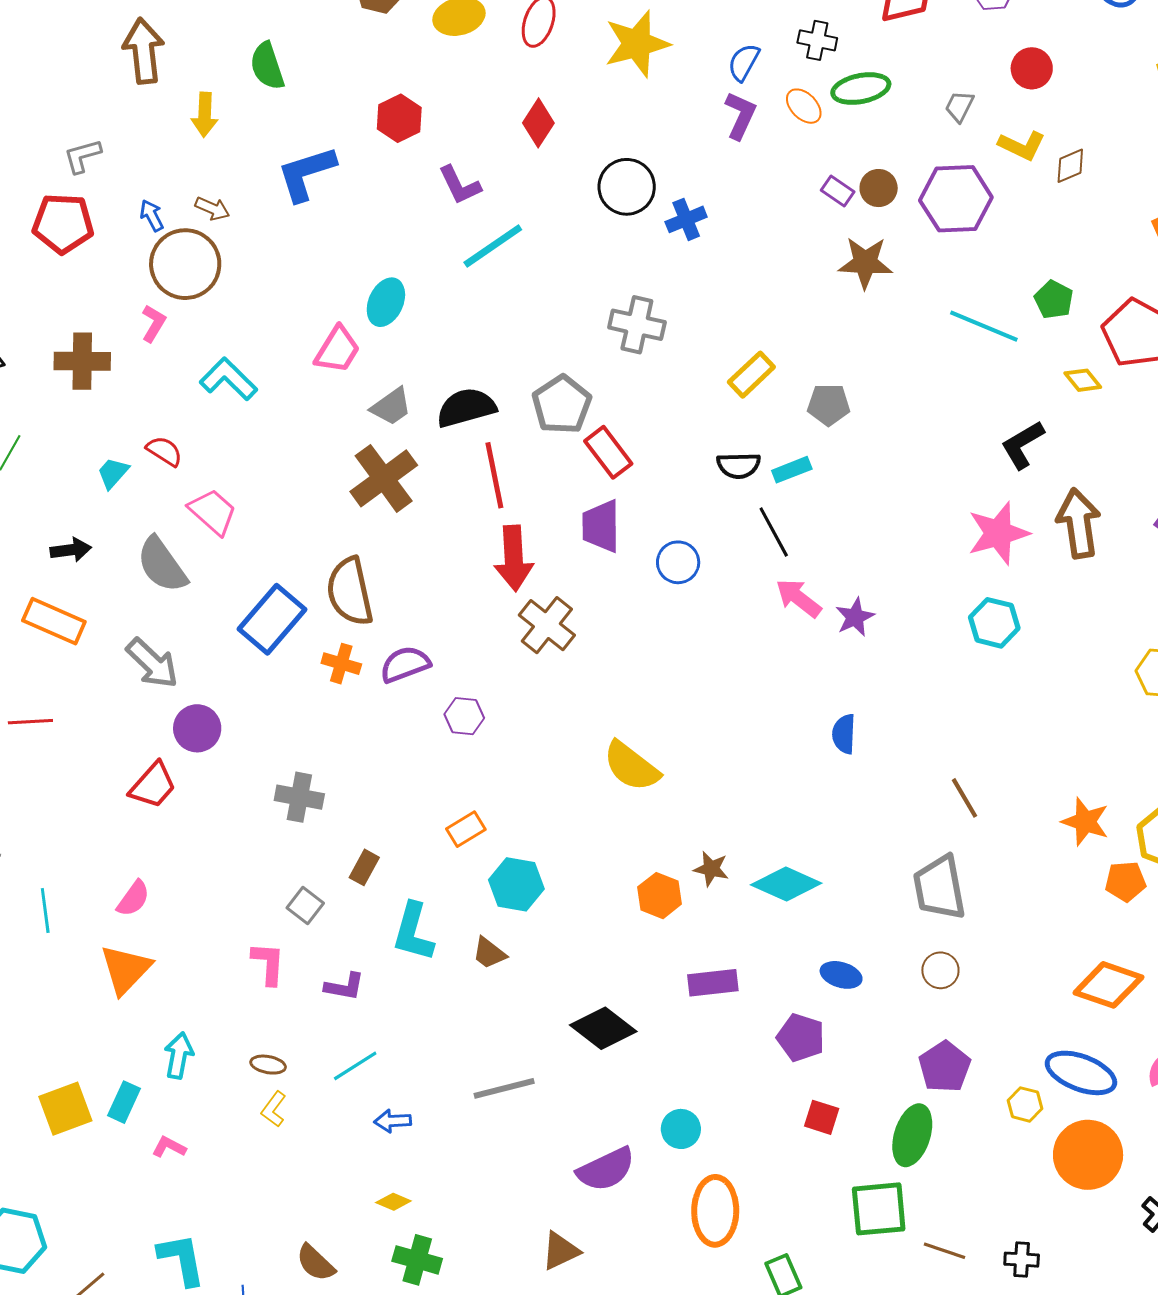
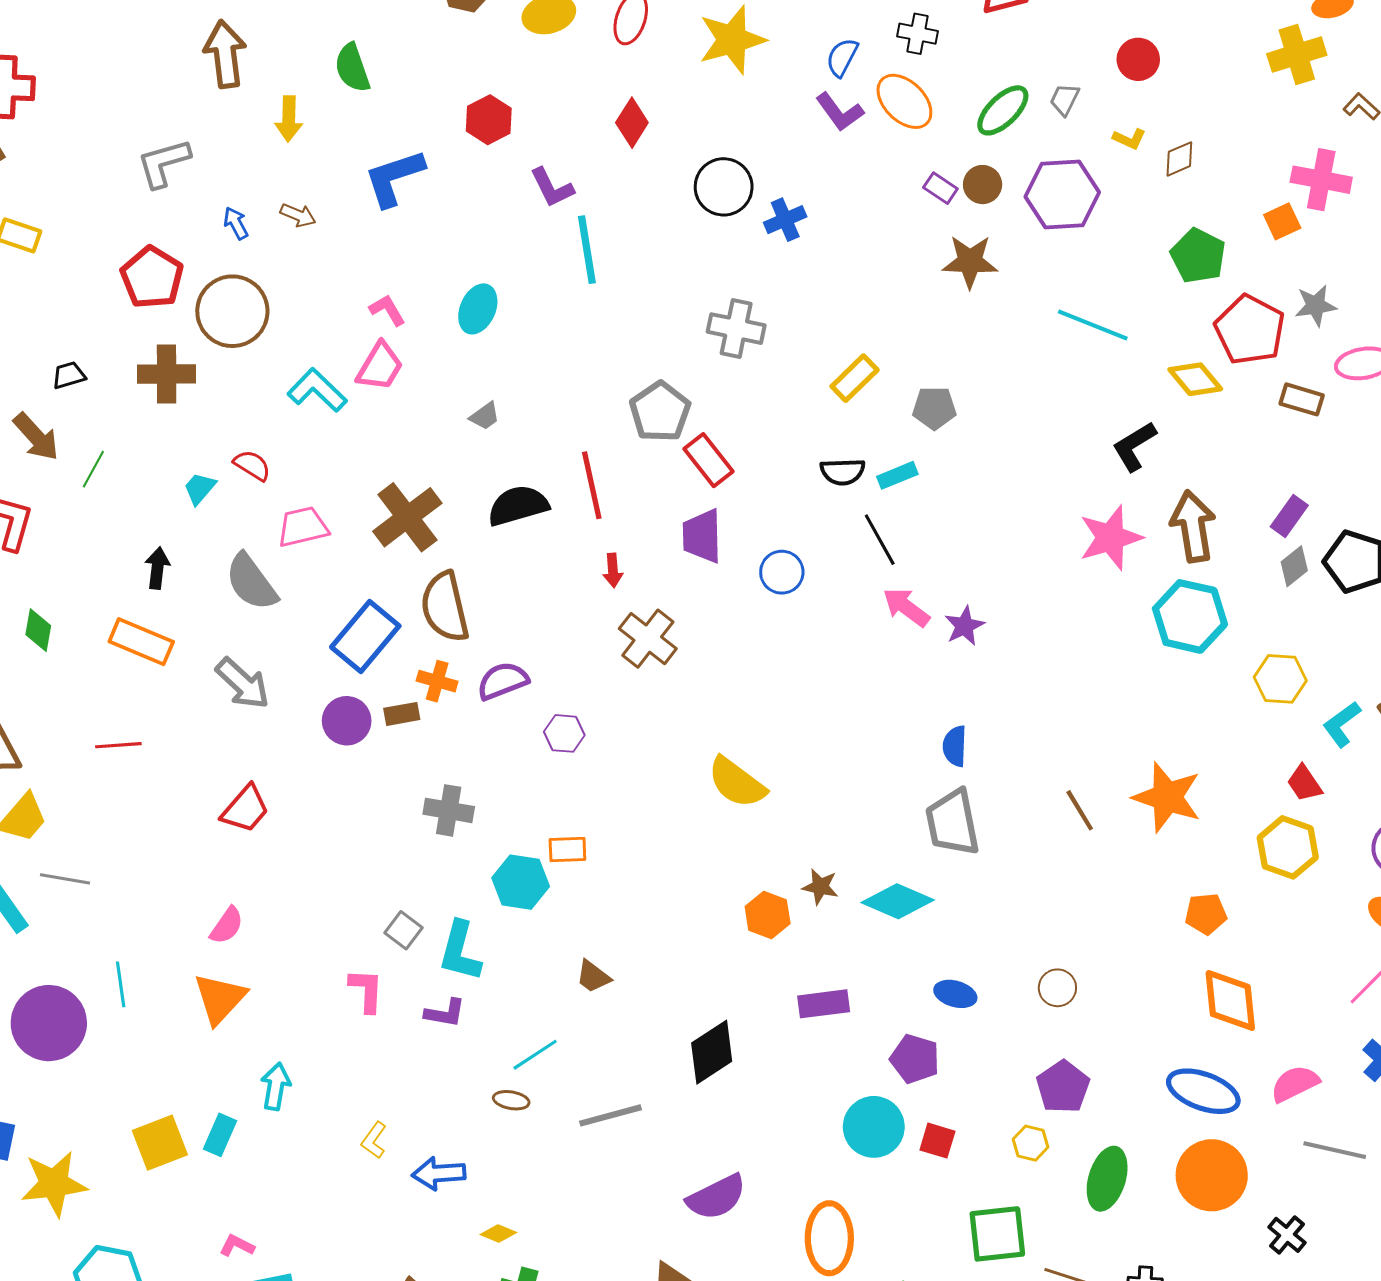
green ellipse: (861, 89) -> (1003, 110), moved, turned -32
orange ellipse: (804, 106) -> (904, 101), size x1.5
purple L-shape: (740, 115) -> (840, 112), turned 120
yellow L-shape: (1022, 146) -> (1129, 139), size x0.7
gray L-shape: (82, 156) -> (164, 163), size x1.4
red pentagon: (63, 224) -> (152, 277), moved, turned 30
cyan line: (493, 246) -> (587, 250), turned -64
brown circle: (185, 264) -> (232, 311), moved
green pentagon: (1054, 300) -> (1198, 256), moved, size x1.4
pink L-shape: (154, 323) -> (387, 310), moved, turned -60
pink trapezoid: (337, 350) -> (380, 366), moved
yellow diamond: (1083, 380) -> (1195, 379), size x1.4
gray trapezoid: (391, 407) -> (485, 416), size x0.7
black semicircle: (466, 408) -> (518, 506), moved
brown cross: (384, 478) -> (407, 517), moved
pink trapezoid: (213, 512) -> (303, 527), turned -54
black arrow: (71, 550) -> (157, 568), turned -75
red arrow: (514, 558) -> (613, 570), size x0.5
cyan hexagon: (994, 623) -> (1190, 616), moved, size x1.4
purple circle: (197, 728) -> (347, 721), moved
gray cross: (299, 797) -> (449, 810), moved
orange star: (1085, 822) -> (1167, 797), moved, size x1.4
orange rectangle: (466, 829) -> (567, 850), turned 30
brown rectangle: (364, 867) -> (402, 714), moved, turned 52
orange pentagon: (1125, 881) -> (1206, 914), moved
cyan hexagon: (516, 884) -> (521, 882), moved
gray trapezoid: (939, 888) -> (953, 823), moved
cyan line: (45, 910) -> (121, 984), moved
cyan L-shape: (413, 932) -> (460, 951), moved
orange diamond: (1108, 985) -> (1230, 1000), turned 66
black diamond: (603, 1028) -> (712, 1052), turned -70
brown ellipse: (268, 1065) -> (511, 1100), moved
cyan line: (355, 1066) -> (535, 1055), moved
yellow hexagon: (1025, 1104) -> (1031, 1143), moved
blue arrow: (393, 1121) -> (439, 1173), moved, size x1.4
cyan circle: (681, 1129) -> (874, 1127), moved, size x1.5
green ellipse: (912, 1135) -> (1107, 1179), moved
pink L-shape: (169, 1147) -> (237, 1246), moved

